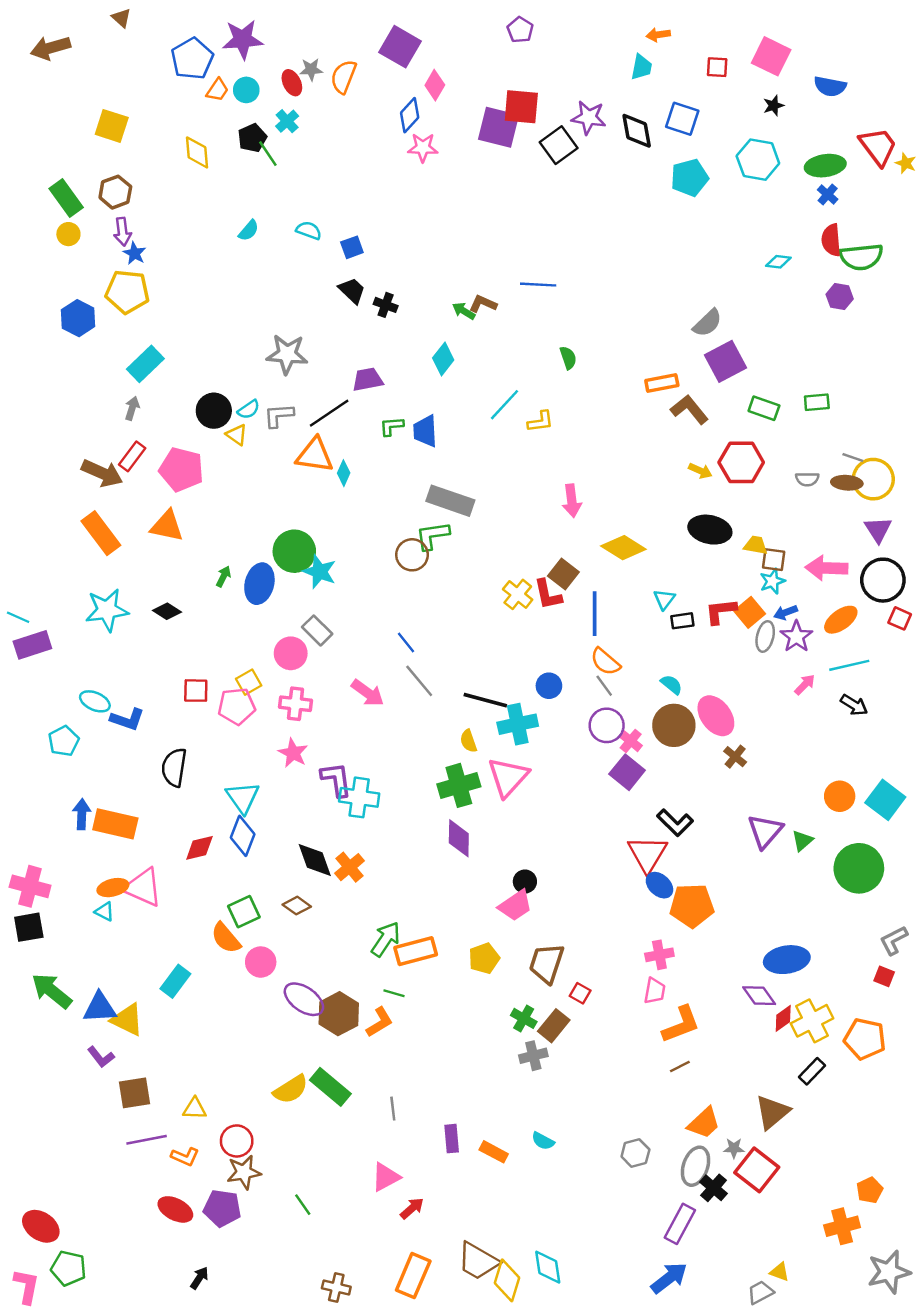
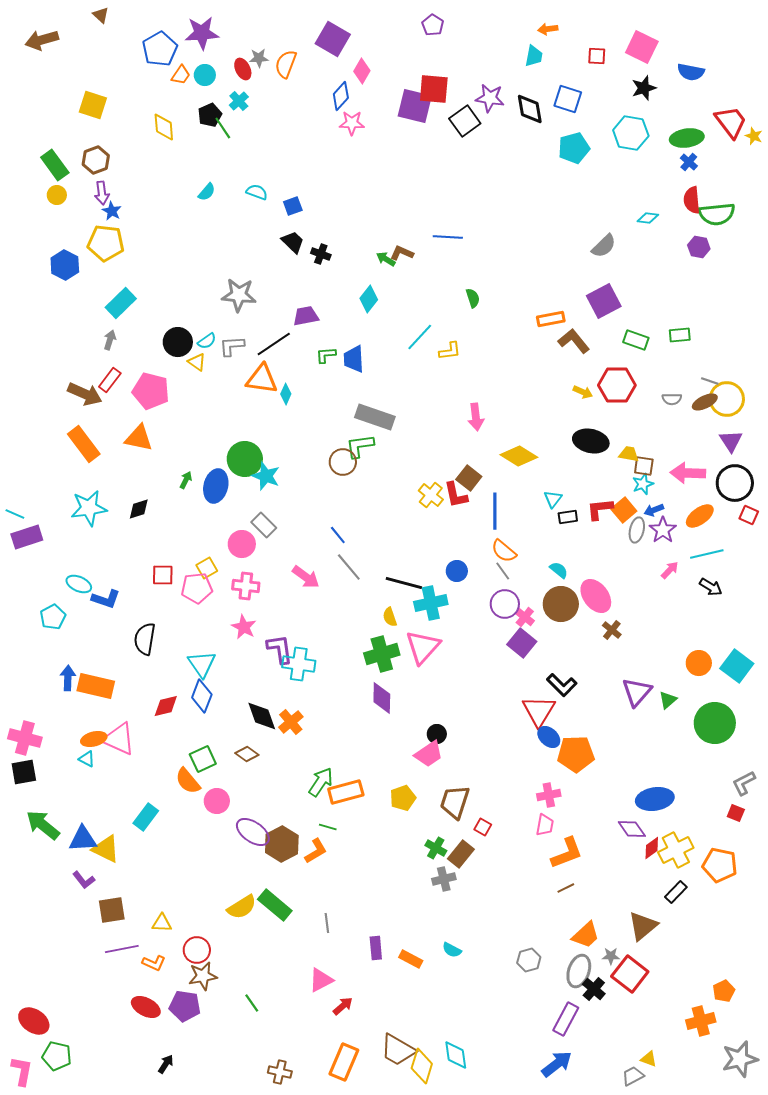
black star: (774, 106) -> (644, 88), size x1.4
gray semicircle: (708, 323) -> (604, 246), moved
brown ellipse: (847, 483) -> (705, 402), turned -30
black diamond: (167, 611) -> (139, 509), turned -50

